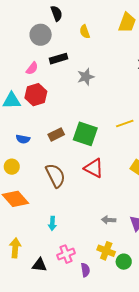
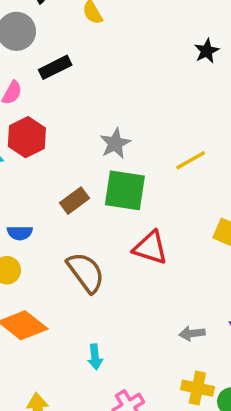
gray star: (86, 77) -> (115, 143), moved
blue semicircle: (23, 139) -> (20, 233), moved

